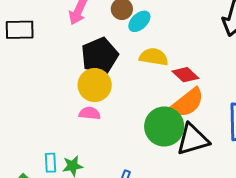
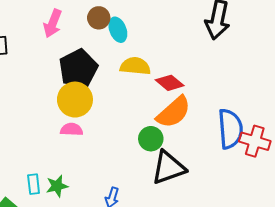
cyan ellipse: (139, 21) -> (118, 30), turned -65
green circle: (164, 127) -> (151, 139), size x0.6
black triangle: (193, 139) -> (168, 168), moved

